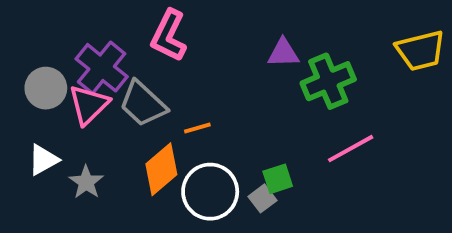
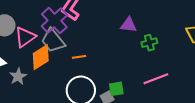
purple cross: (102, 68) -> (54, 21), moved
green cross: (328, 81) -> (149, 43), size x0.6
orange diamond: (161, 169) -> (41, 57), moved

